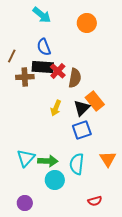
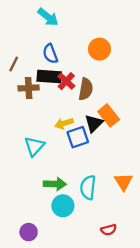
orange circle: (87, 23) -> (99, 49), moved
yellow arrow: (56, 108) -> (64, 123), turned 49
blue square: (82, 130) -> (78, 137), moved
cyan triangle: (26, 158) -> (34, 146), moved

